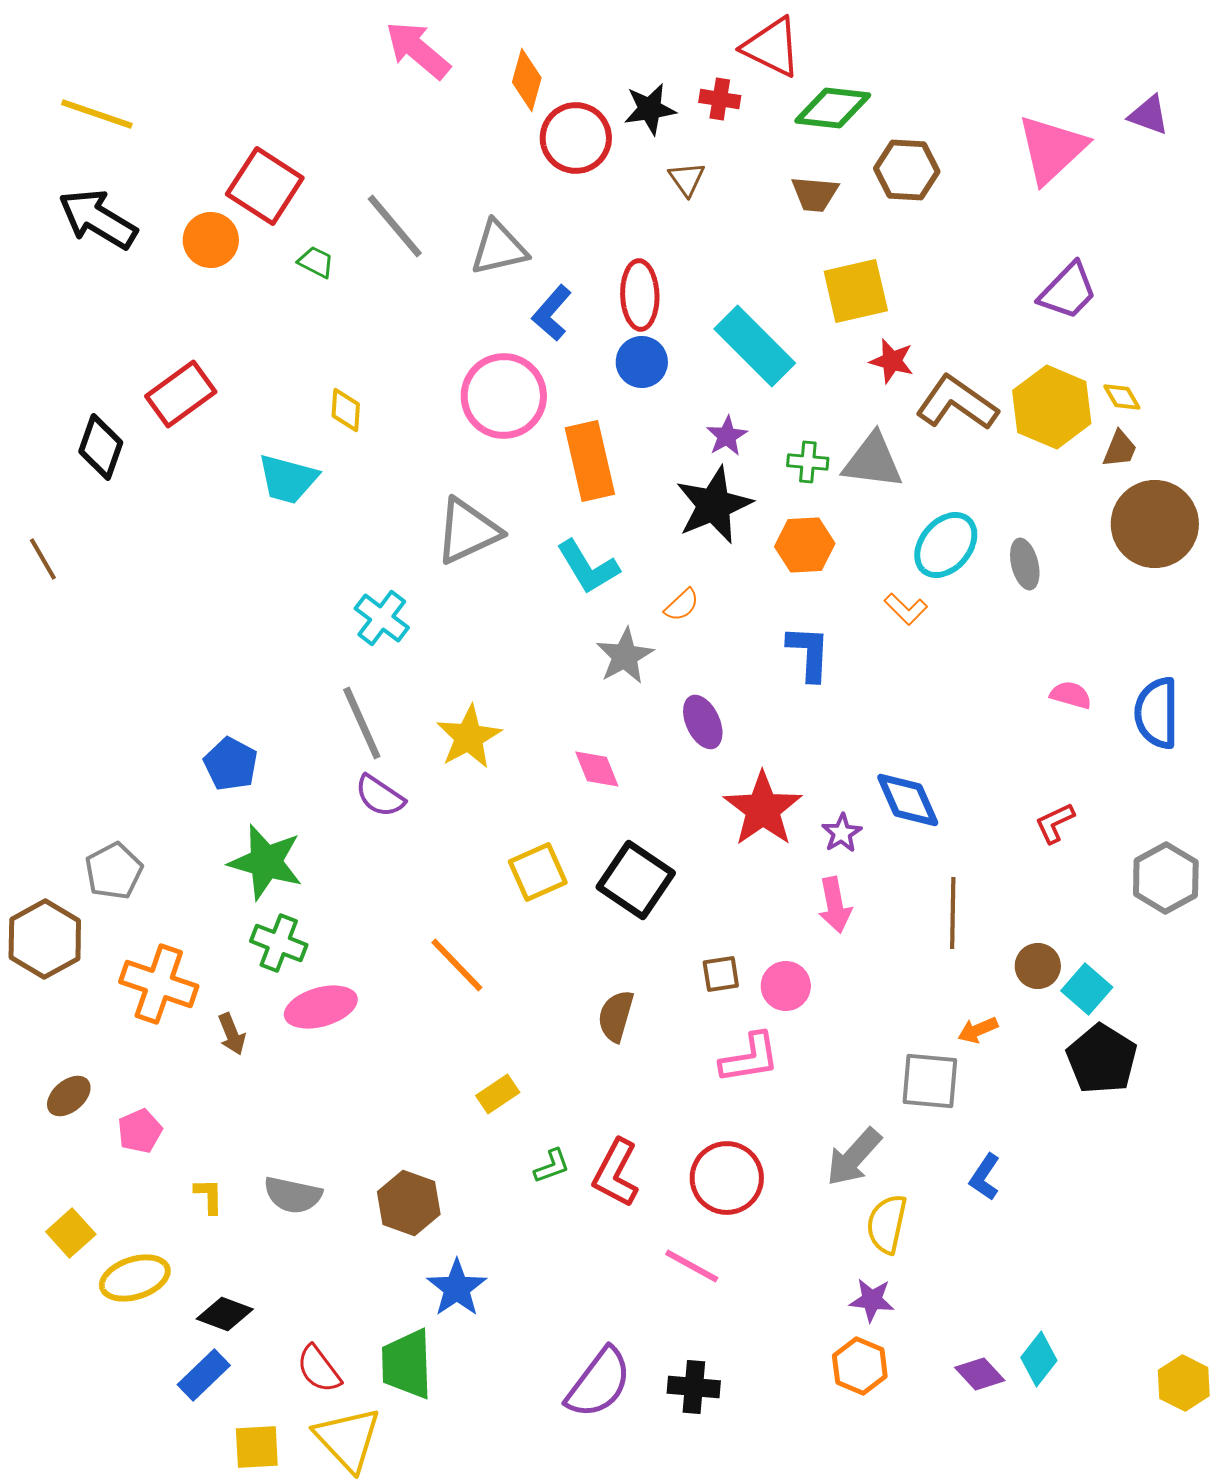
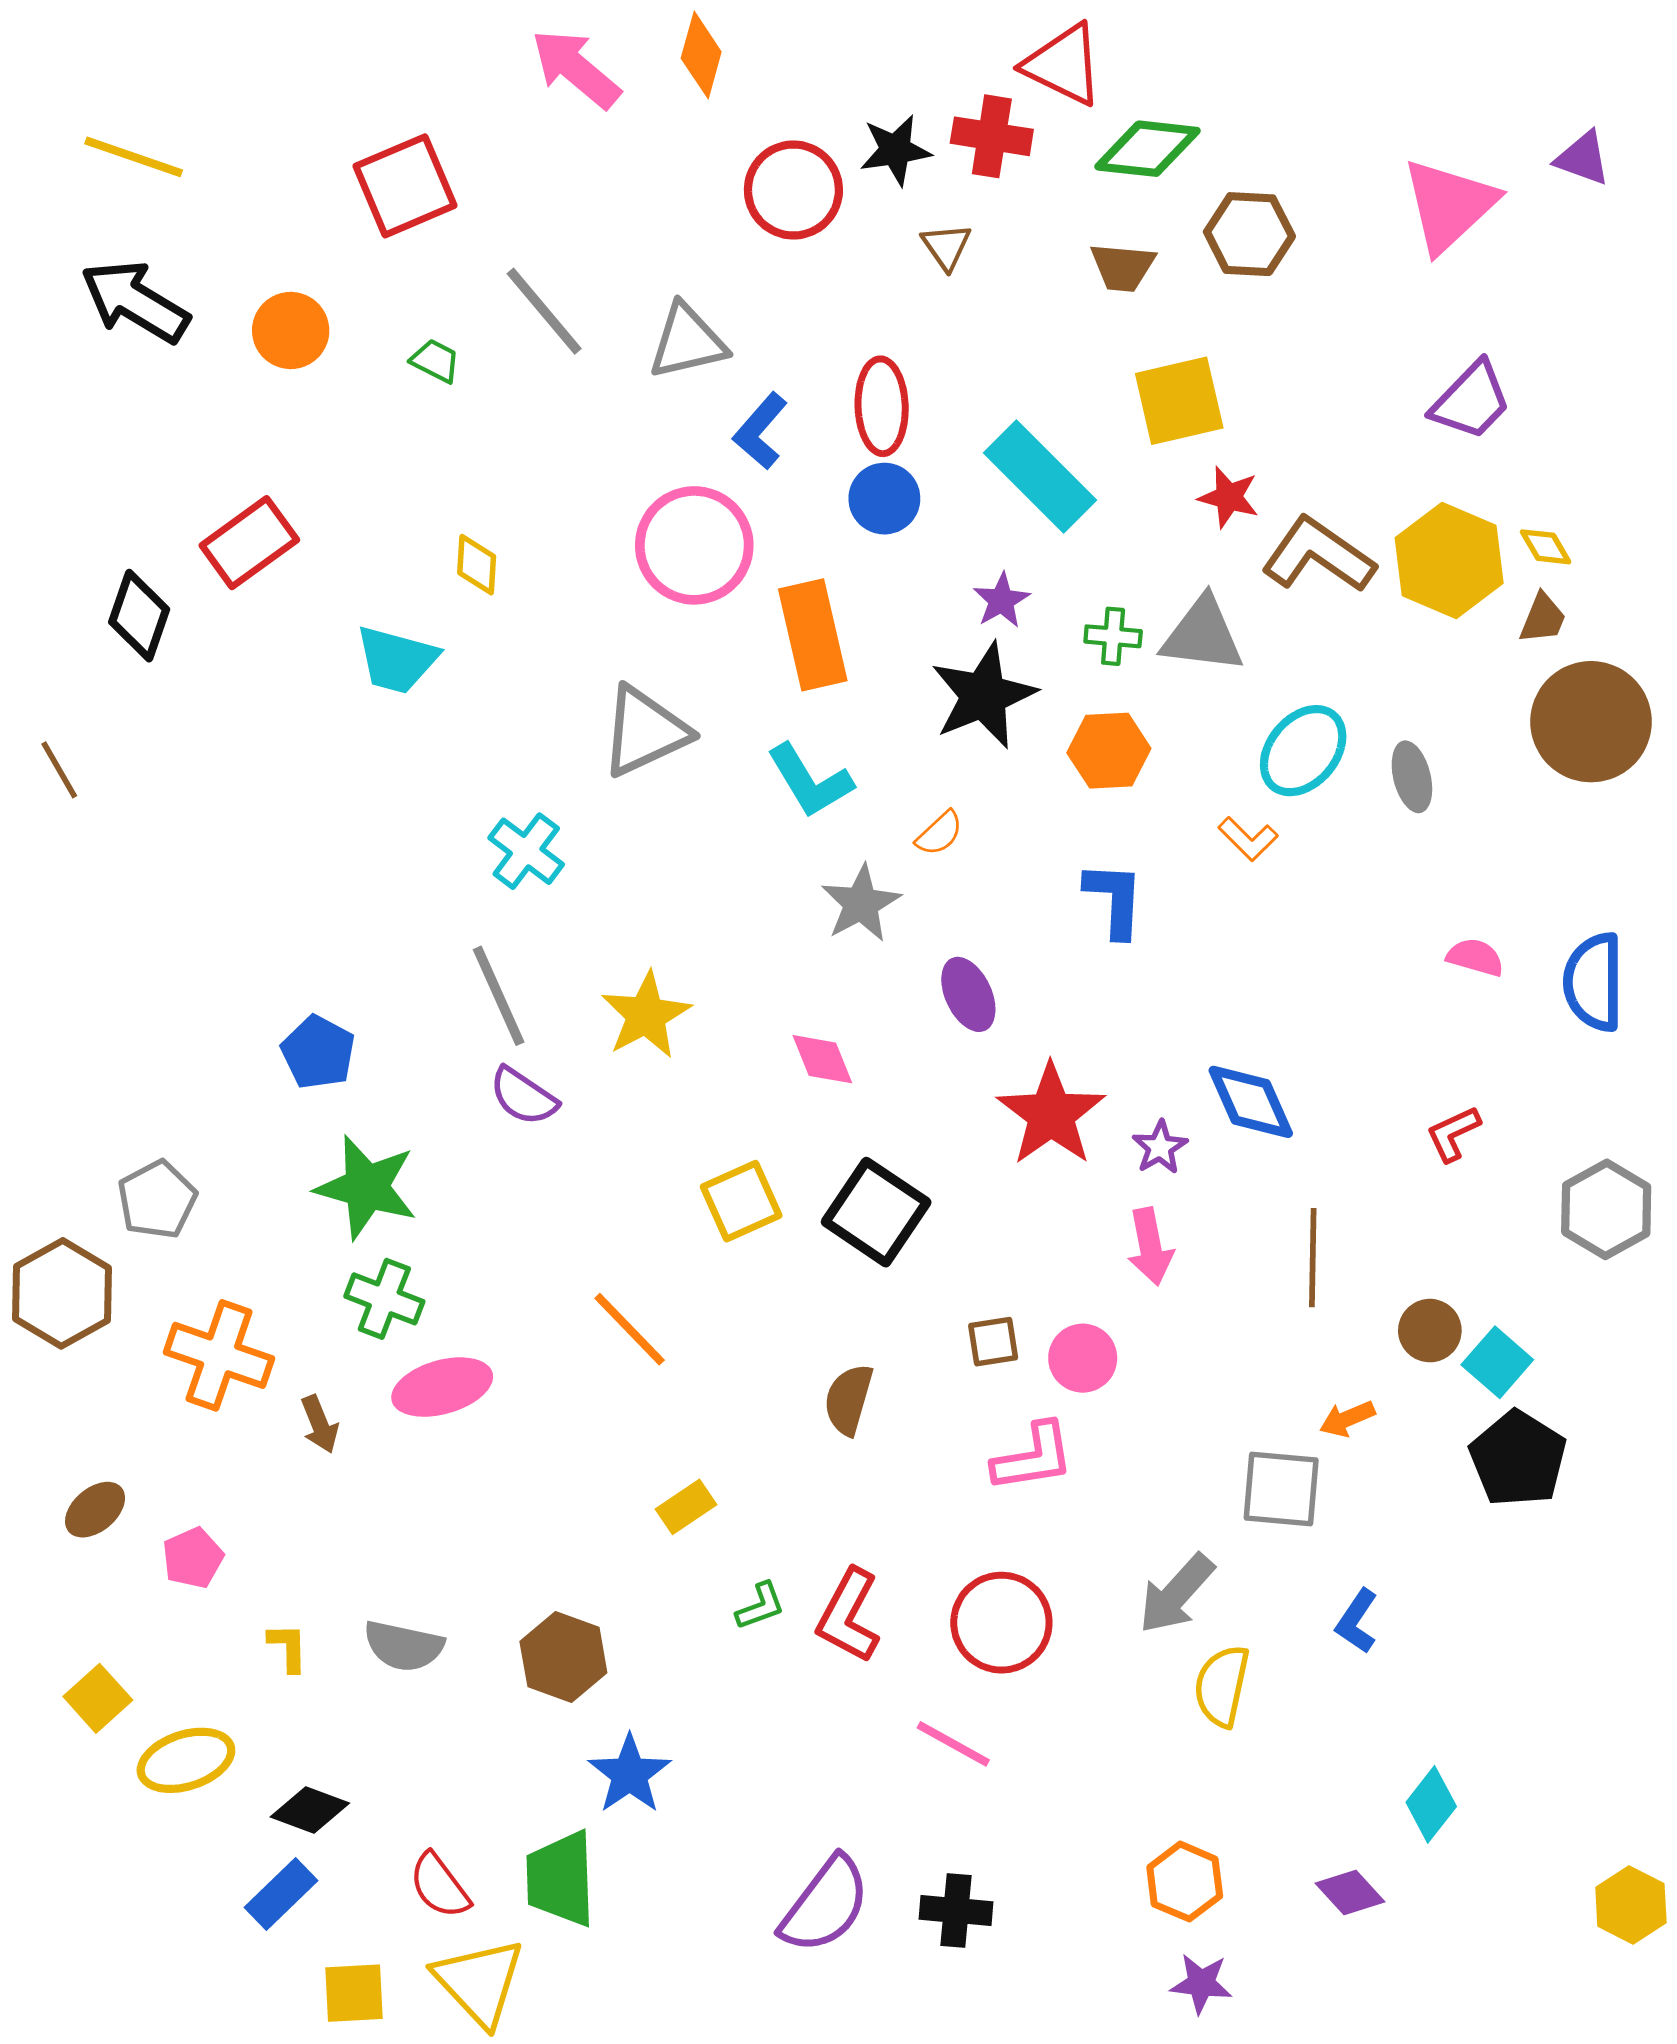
orange diamond: (527, 80) -> (701, 55), moved
red cross: (720, 99) -> (992, 136), size x1.4
red square: (265, 186) -> (405, 186), moved, turned 34
purple star: (872, 1300) -> (1201, 1983), moved
cyan diamond: (1039, 1359) -> (1431, 1804), moved

